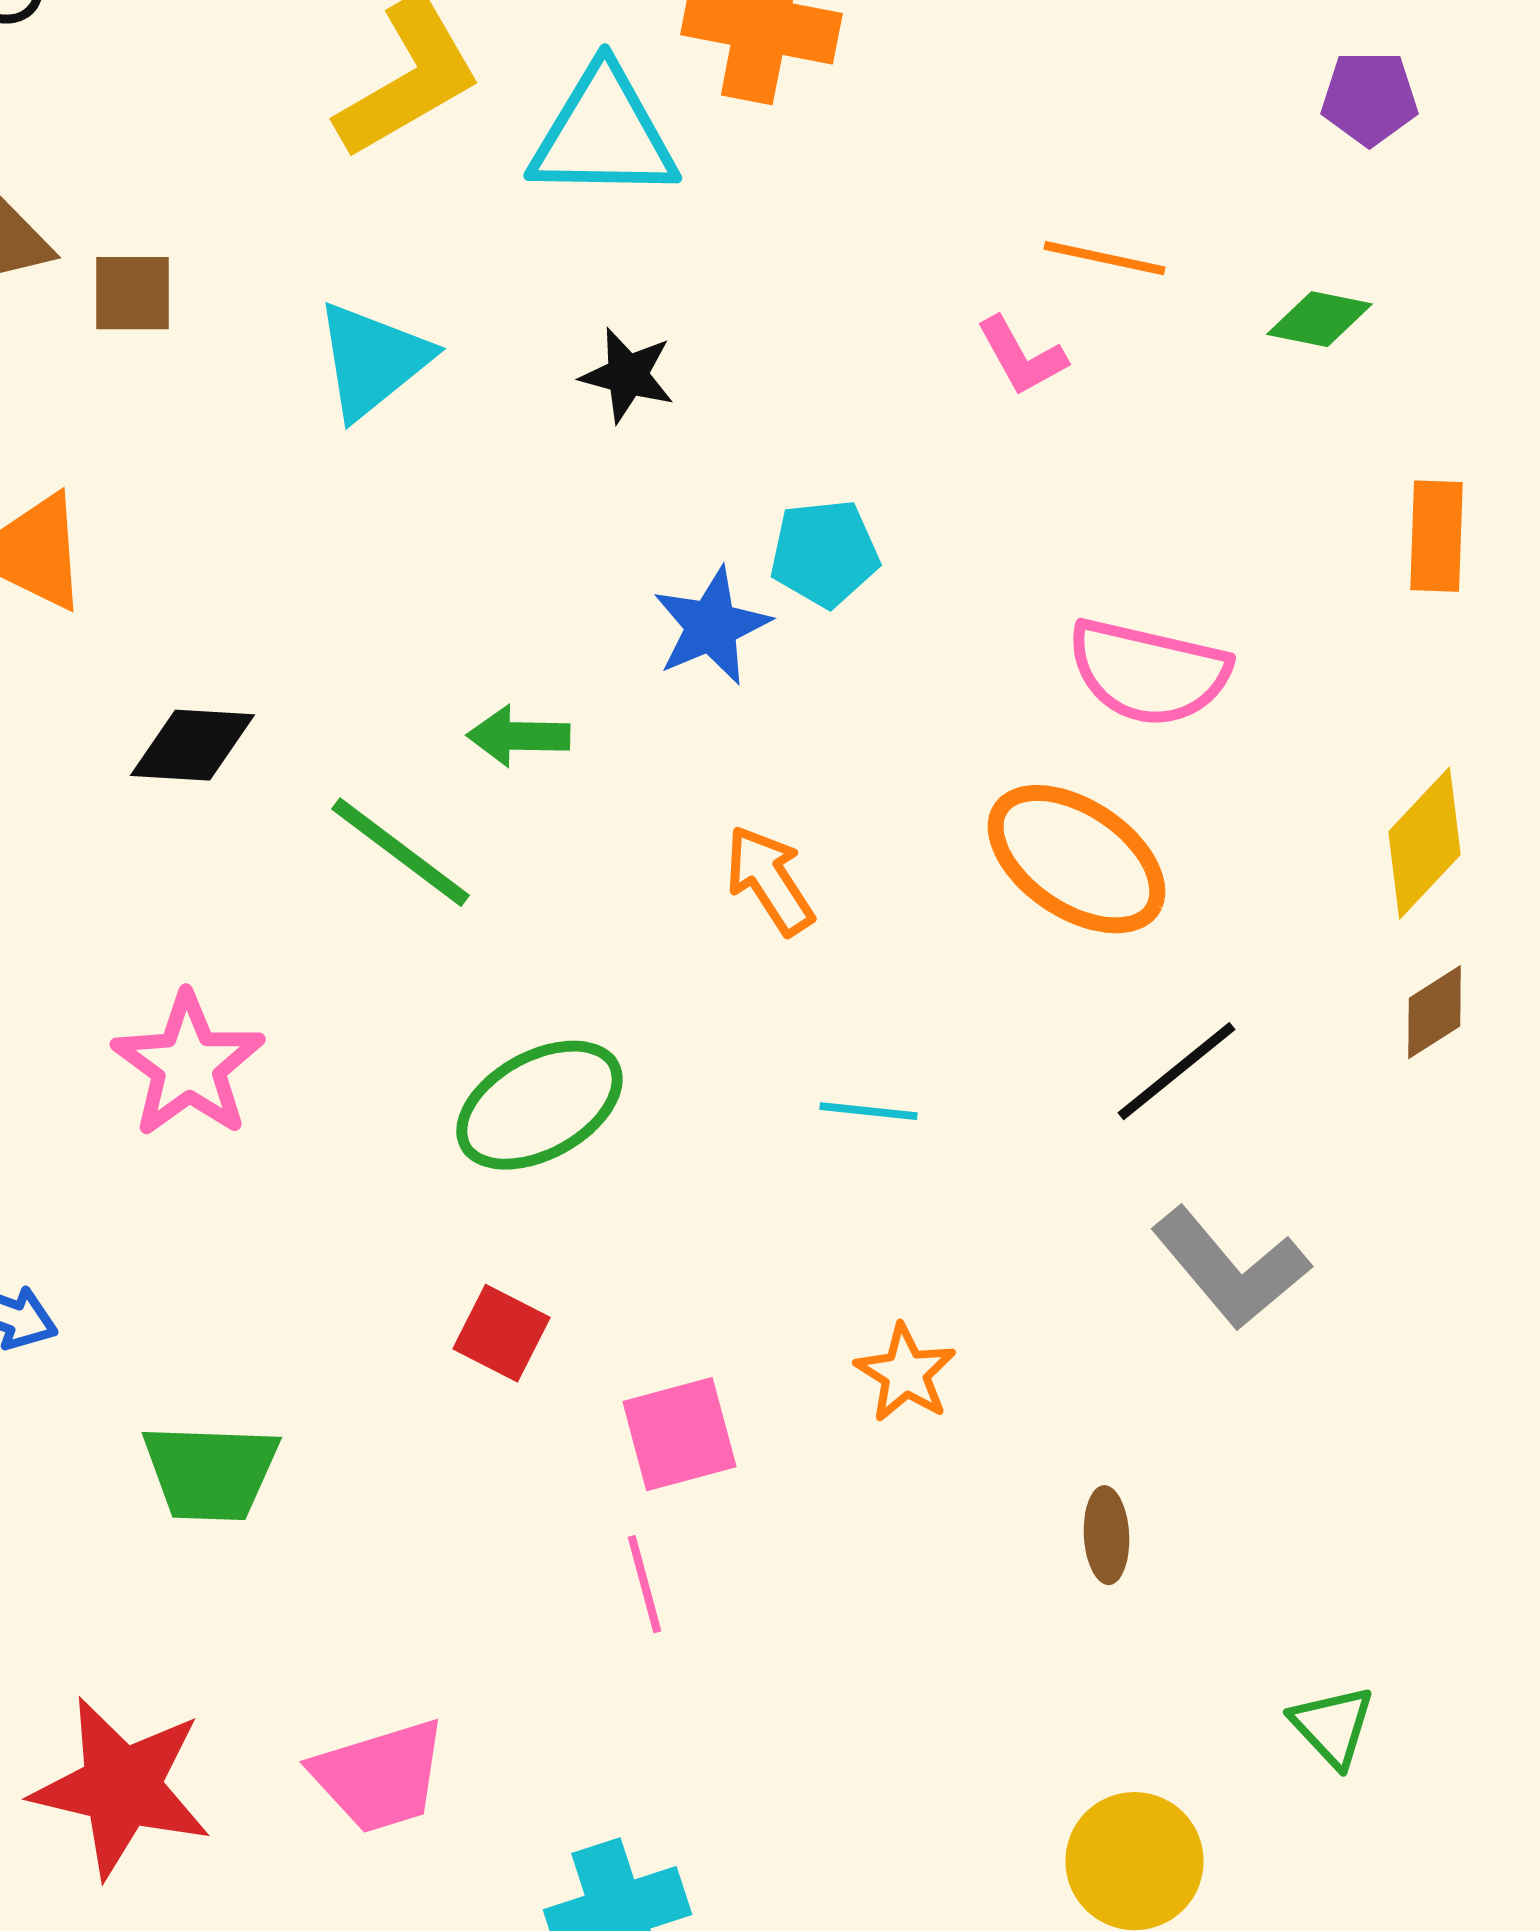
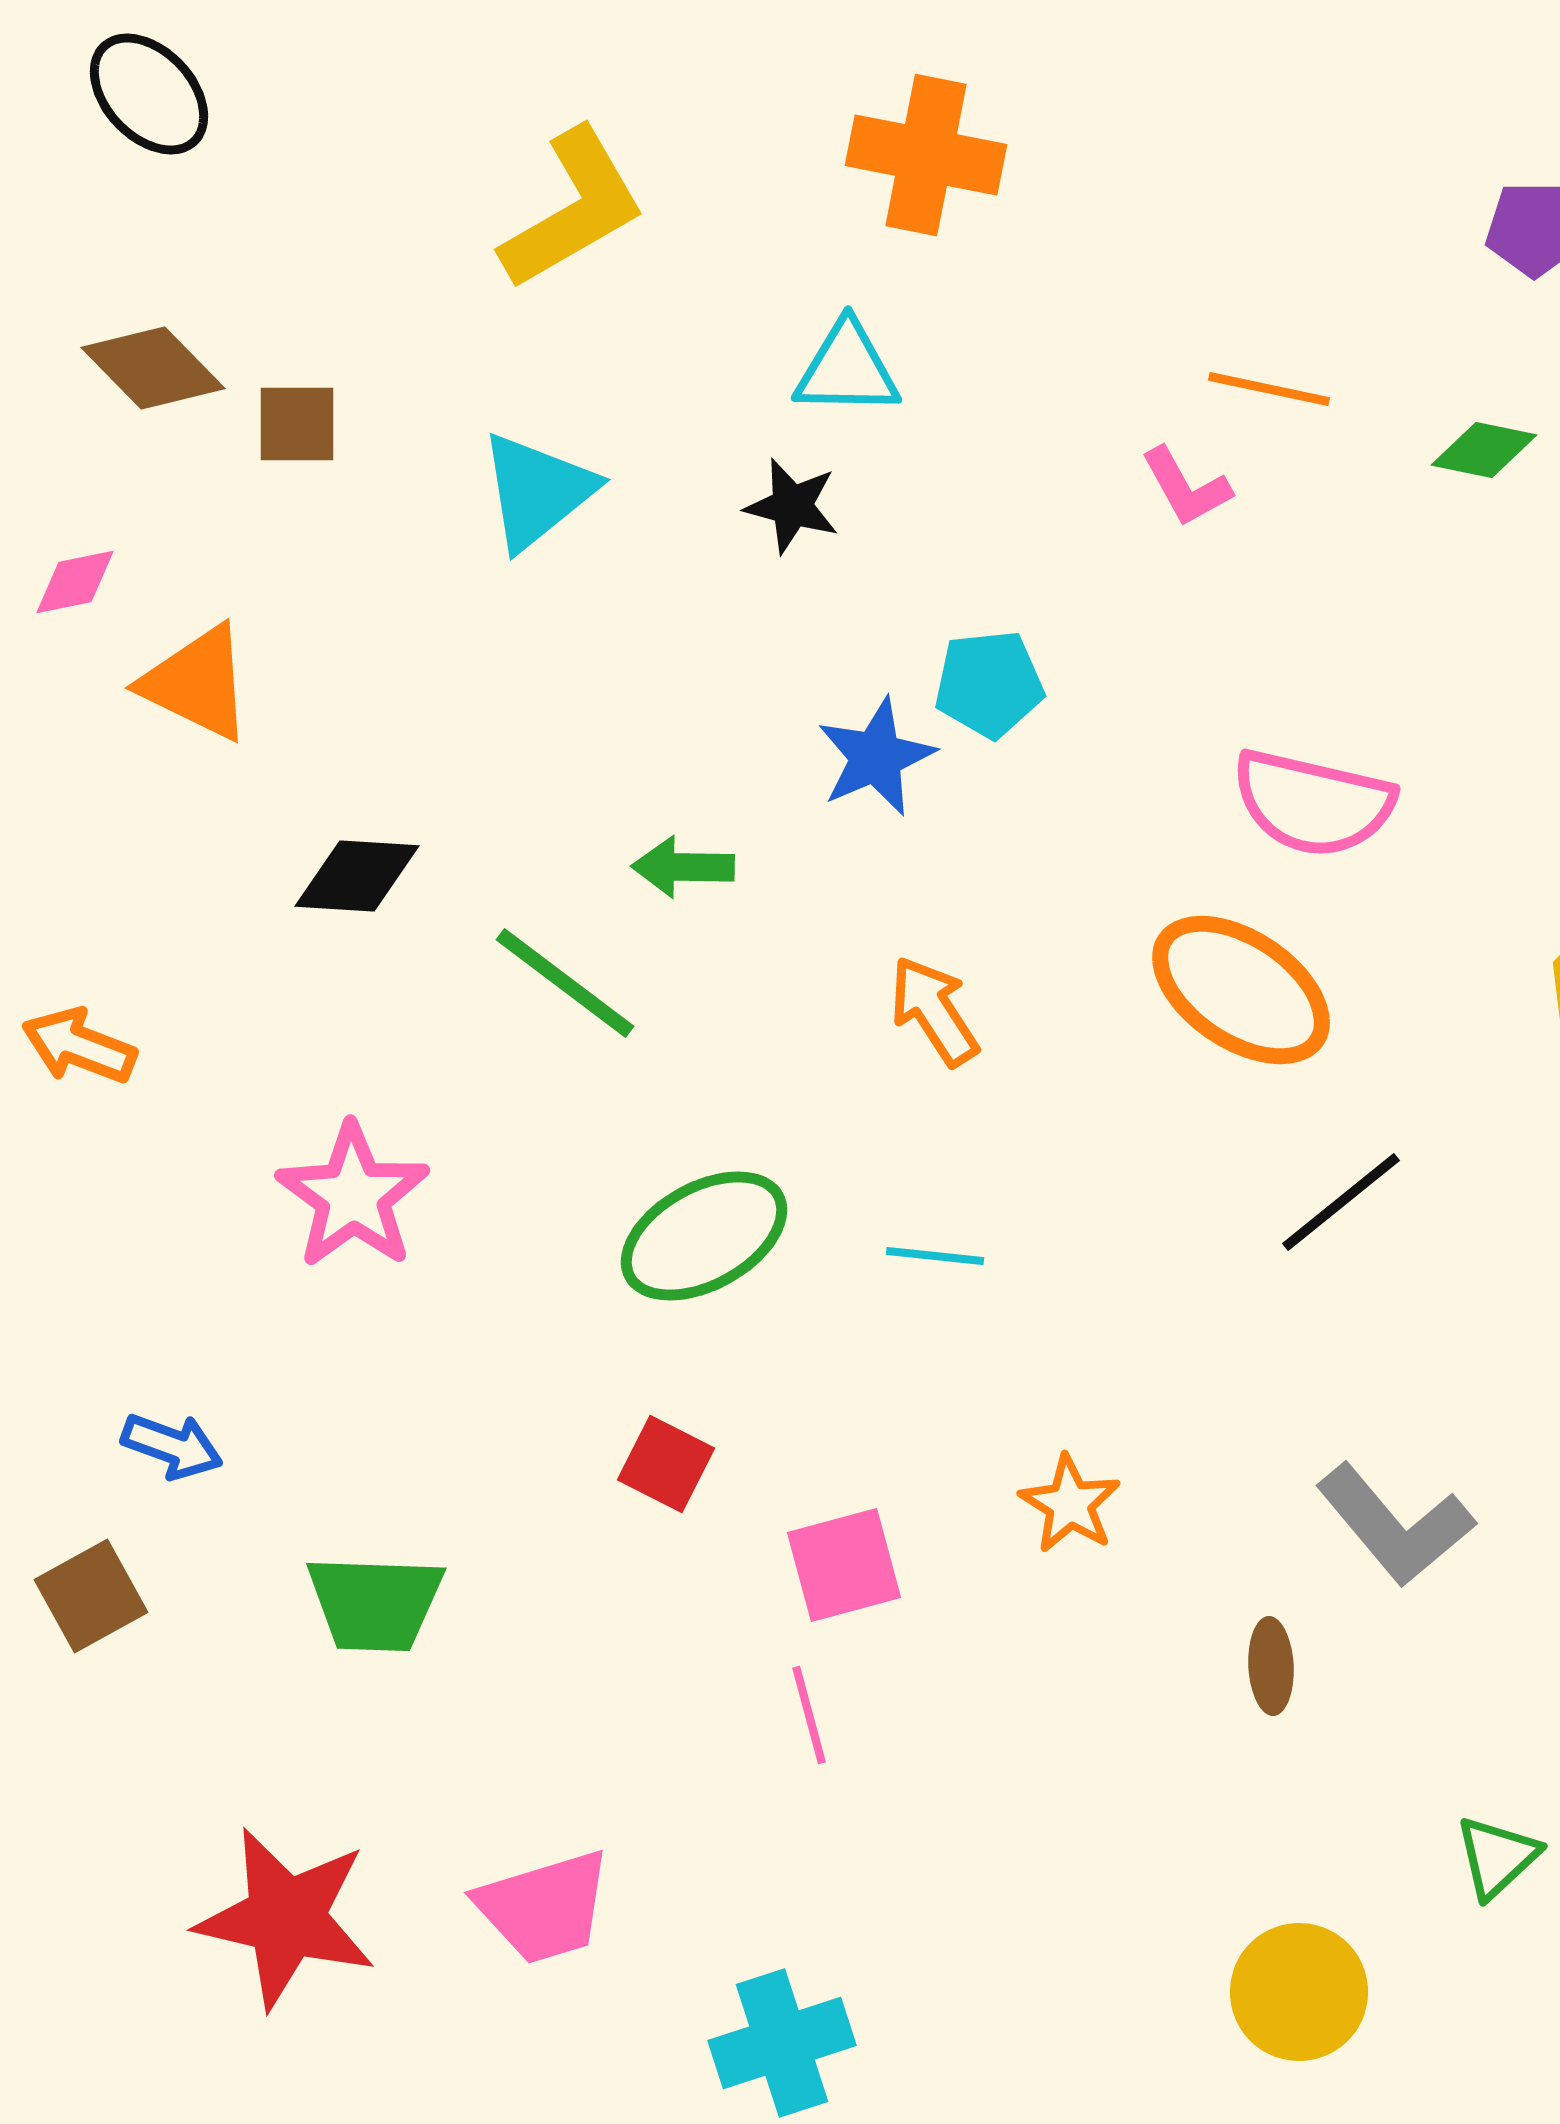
cyan triangle: (603, 134) -> (847, 369), moved, size x0.7
cyan line: (868, 1111) -> (935, 1256), moved
gray L-shape: (1230, 1268) -> (1395, 1525), moved
green triangle: (1332, 1726) -> (1497, 1857), turned 30

